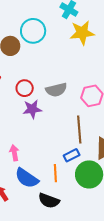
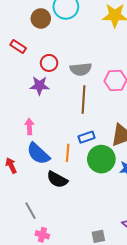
purple star: (32, 109) -> (39, 86), moved
brown line: (79, 129) -> (84, 100), moved

